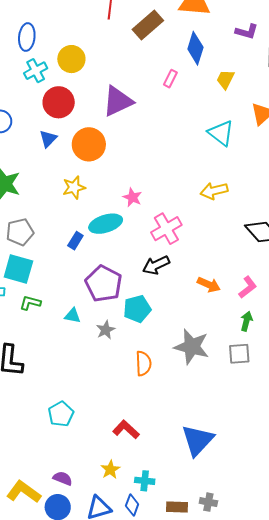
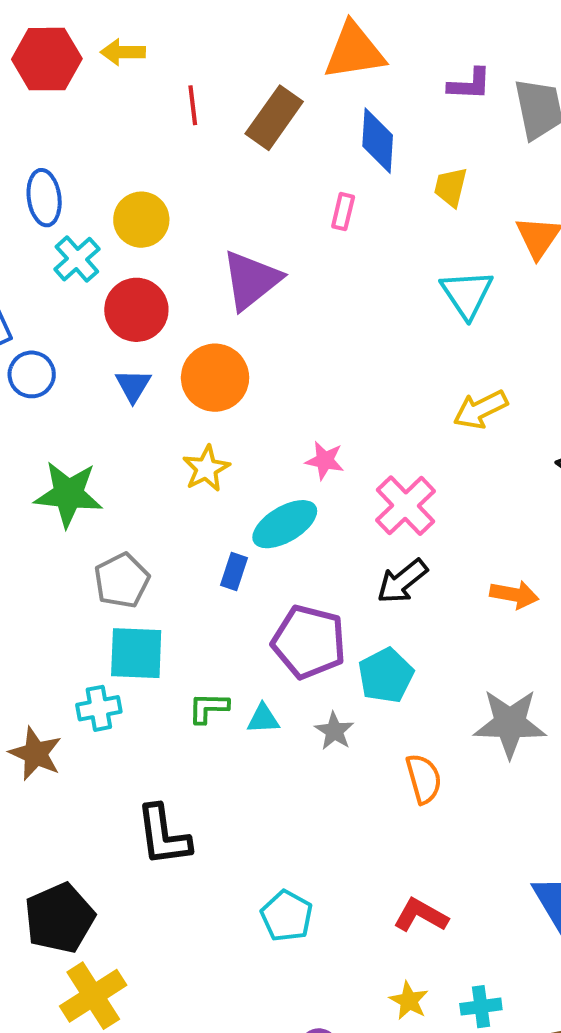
cyan triangle: (221, 133) -> (467, 294), turned 32
green L-shape: (30, 303) -> (208, 708), moved

